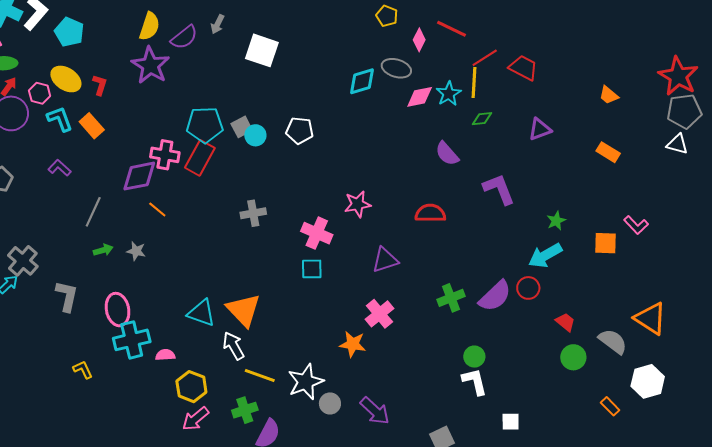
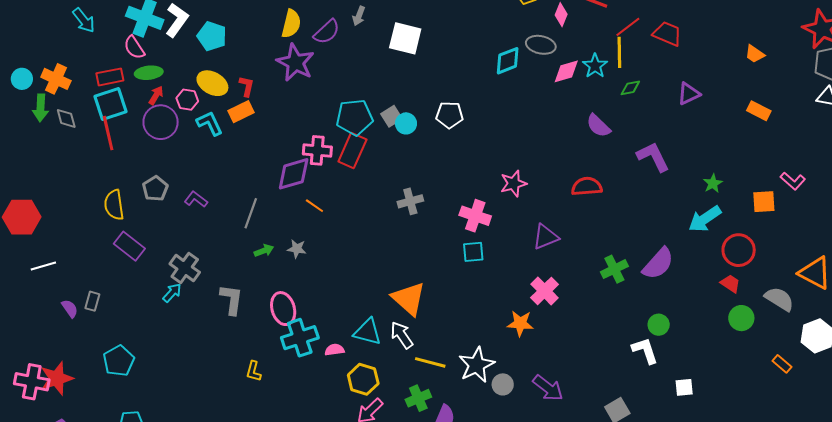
orange rectangle: (92, 126) -> (241, 112), moved, turned -70
purple L-shape: (59, 168) -> (196, 199), moved
red circle: (528, 288) -> (739, 250), moved, size x1.4
cyan triangle: (201, 313) -> (368, 332), moved
green circle: (474, 357) -> (659, 325), moved
yellow L-shape: (83, 370) -> (254, 371), turned -135

